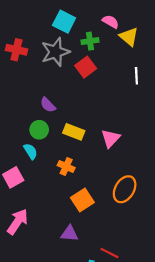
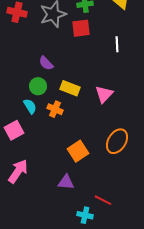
red square: (86, 67) -> (81, 28), turned 30
white line: (136, 76) -> (117, 44), moved
orange cross: (66, 167) -> (55, 109), moved

